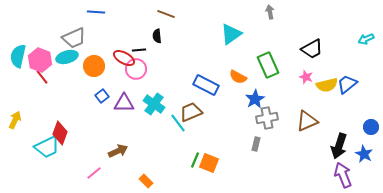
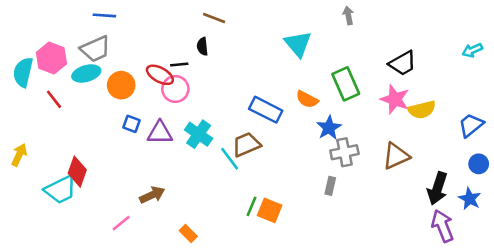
blue line: (96, 12) -> (104, 15), moved
cyan triangle: (231, 34) -> (298, 44), turned -35
pink hexagon: (40, 60) -> (51, 58), moved
pink star: (306, 77) -> (395, 99), size x1.6
blue trapezoid: (347, 84) -> (471, 125), moved
blue square: (102, 96) -> (131, 124), turned -32

